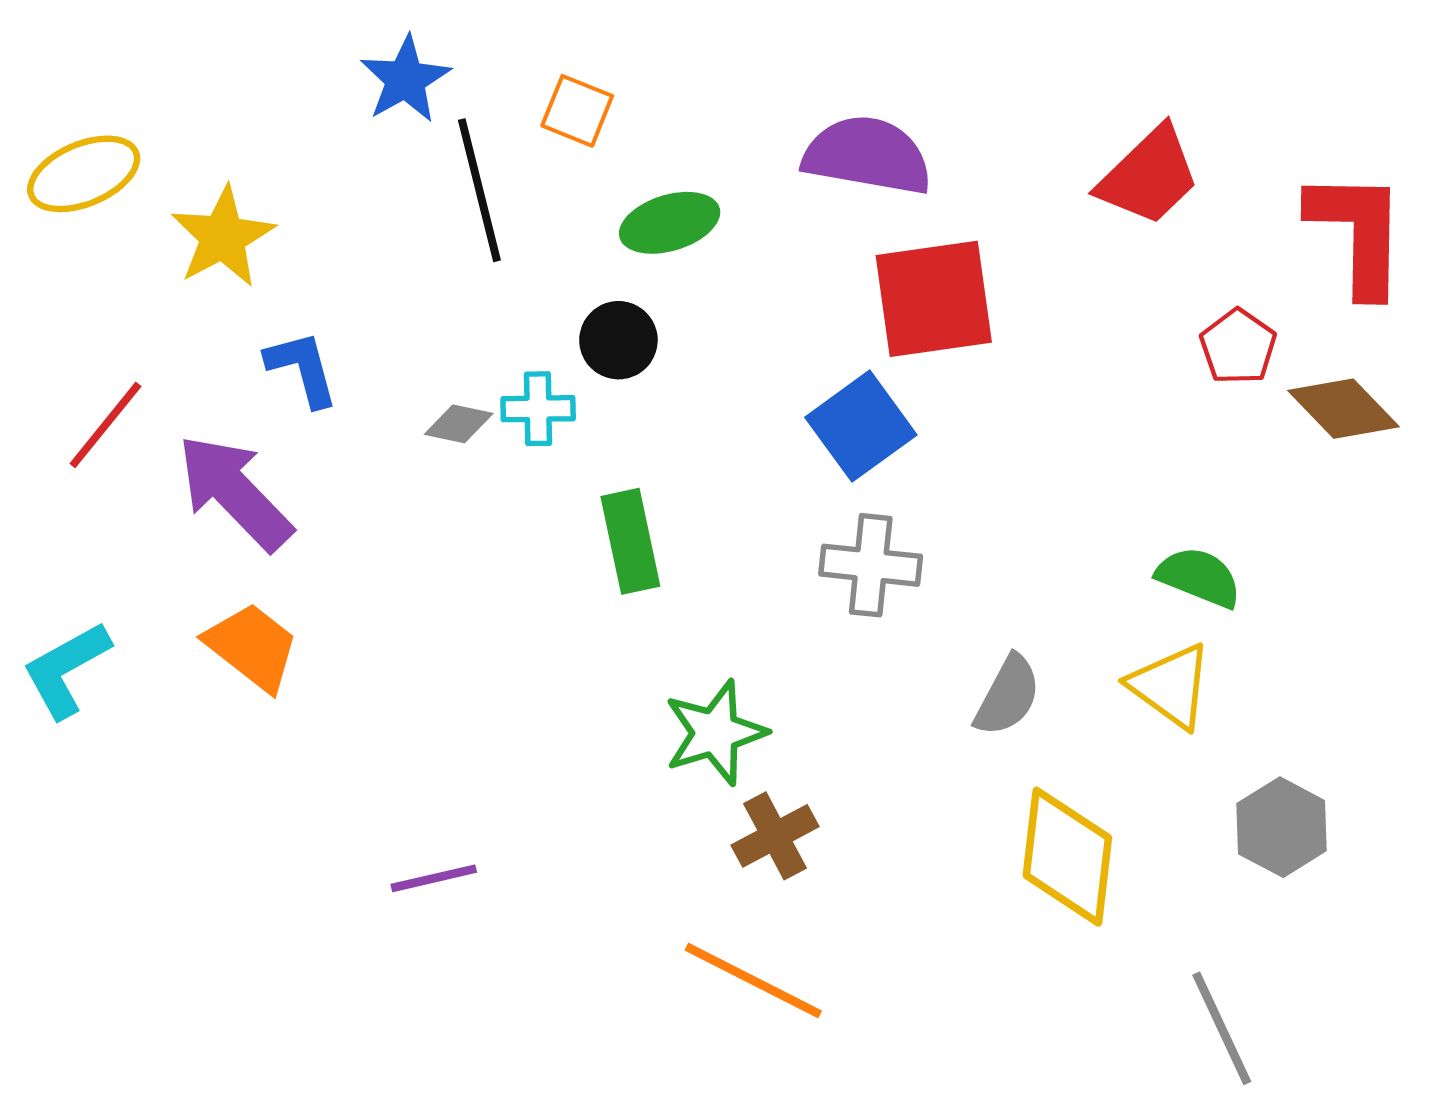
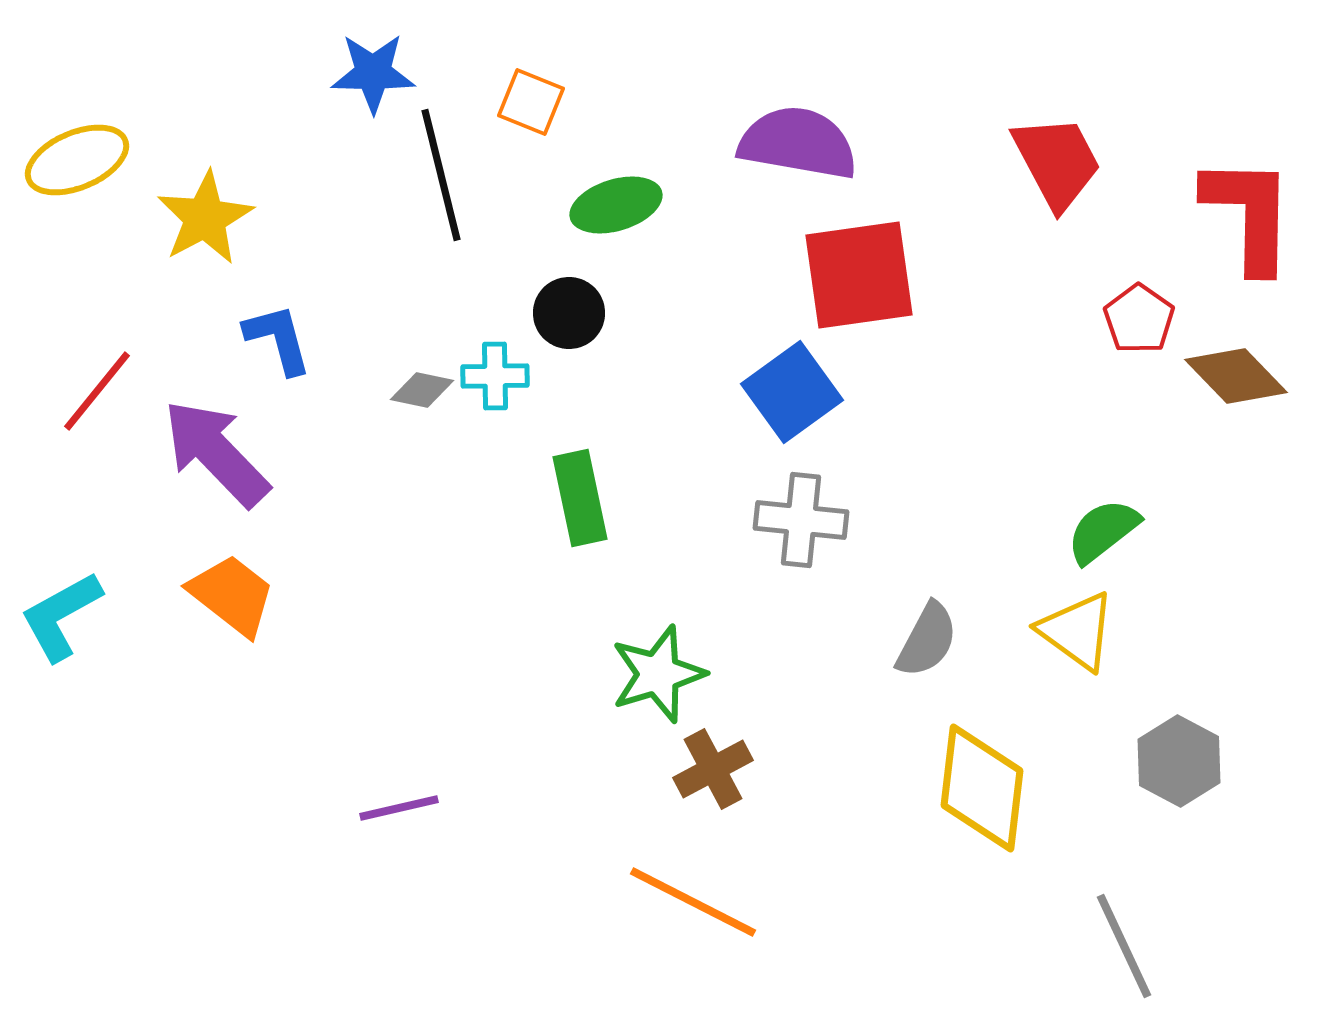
blue star: (405, 79) -> (373, 73), turned 30
red trapezoid: (1149, 176) -> (1057, 162), turned -74
green semicircle: (1199, 577) -> (1103, 531), turned -60

